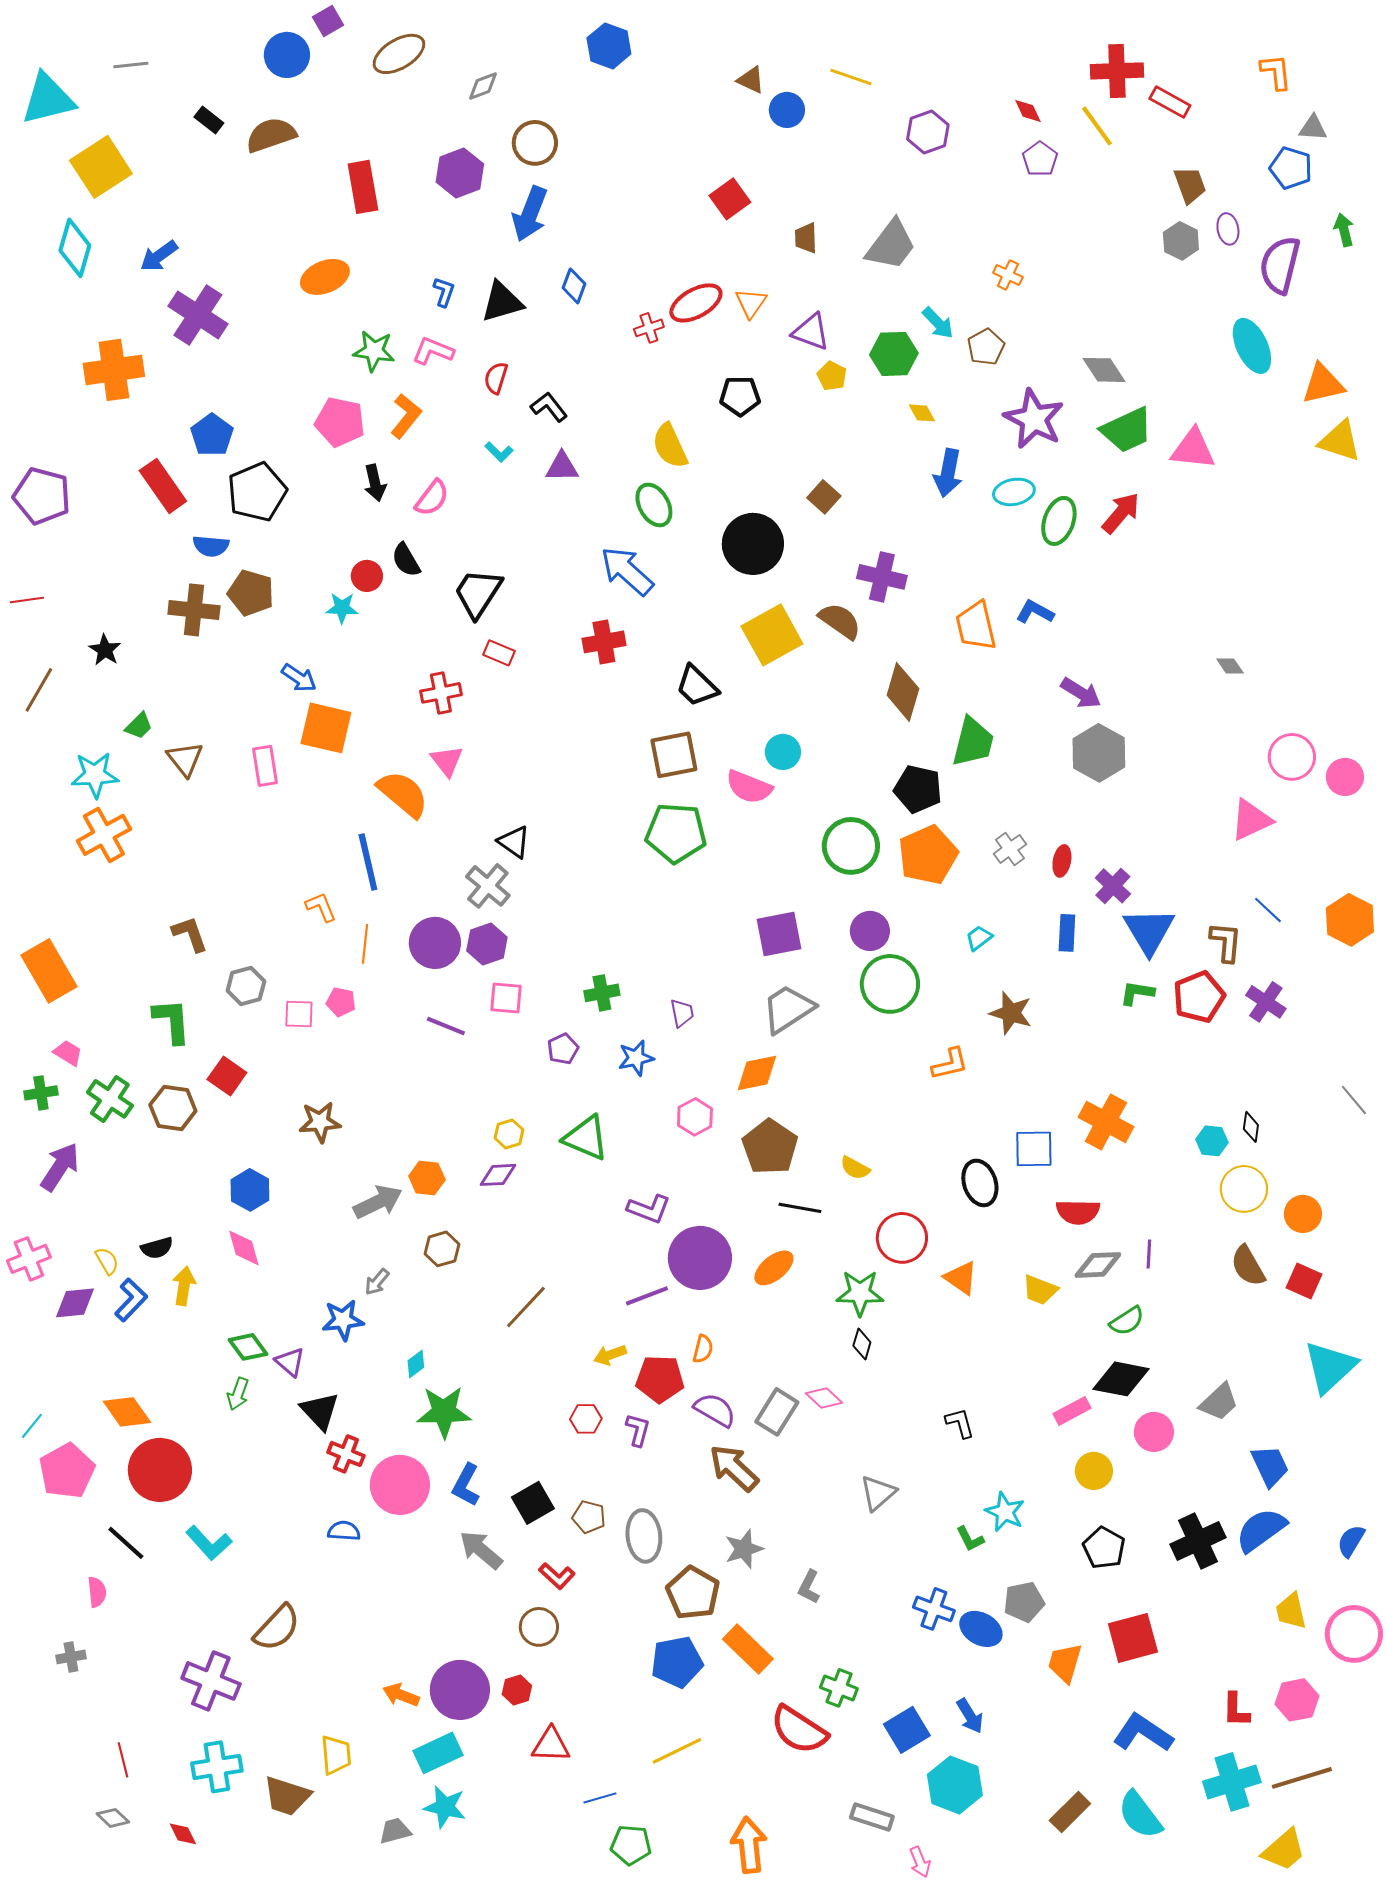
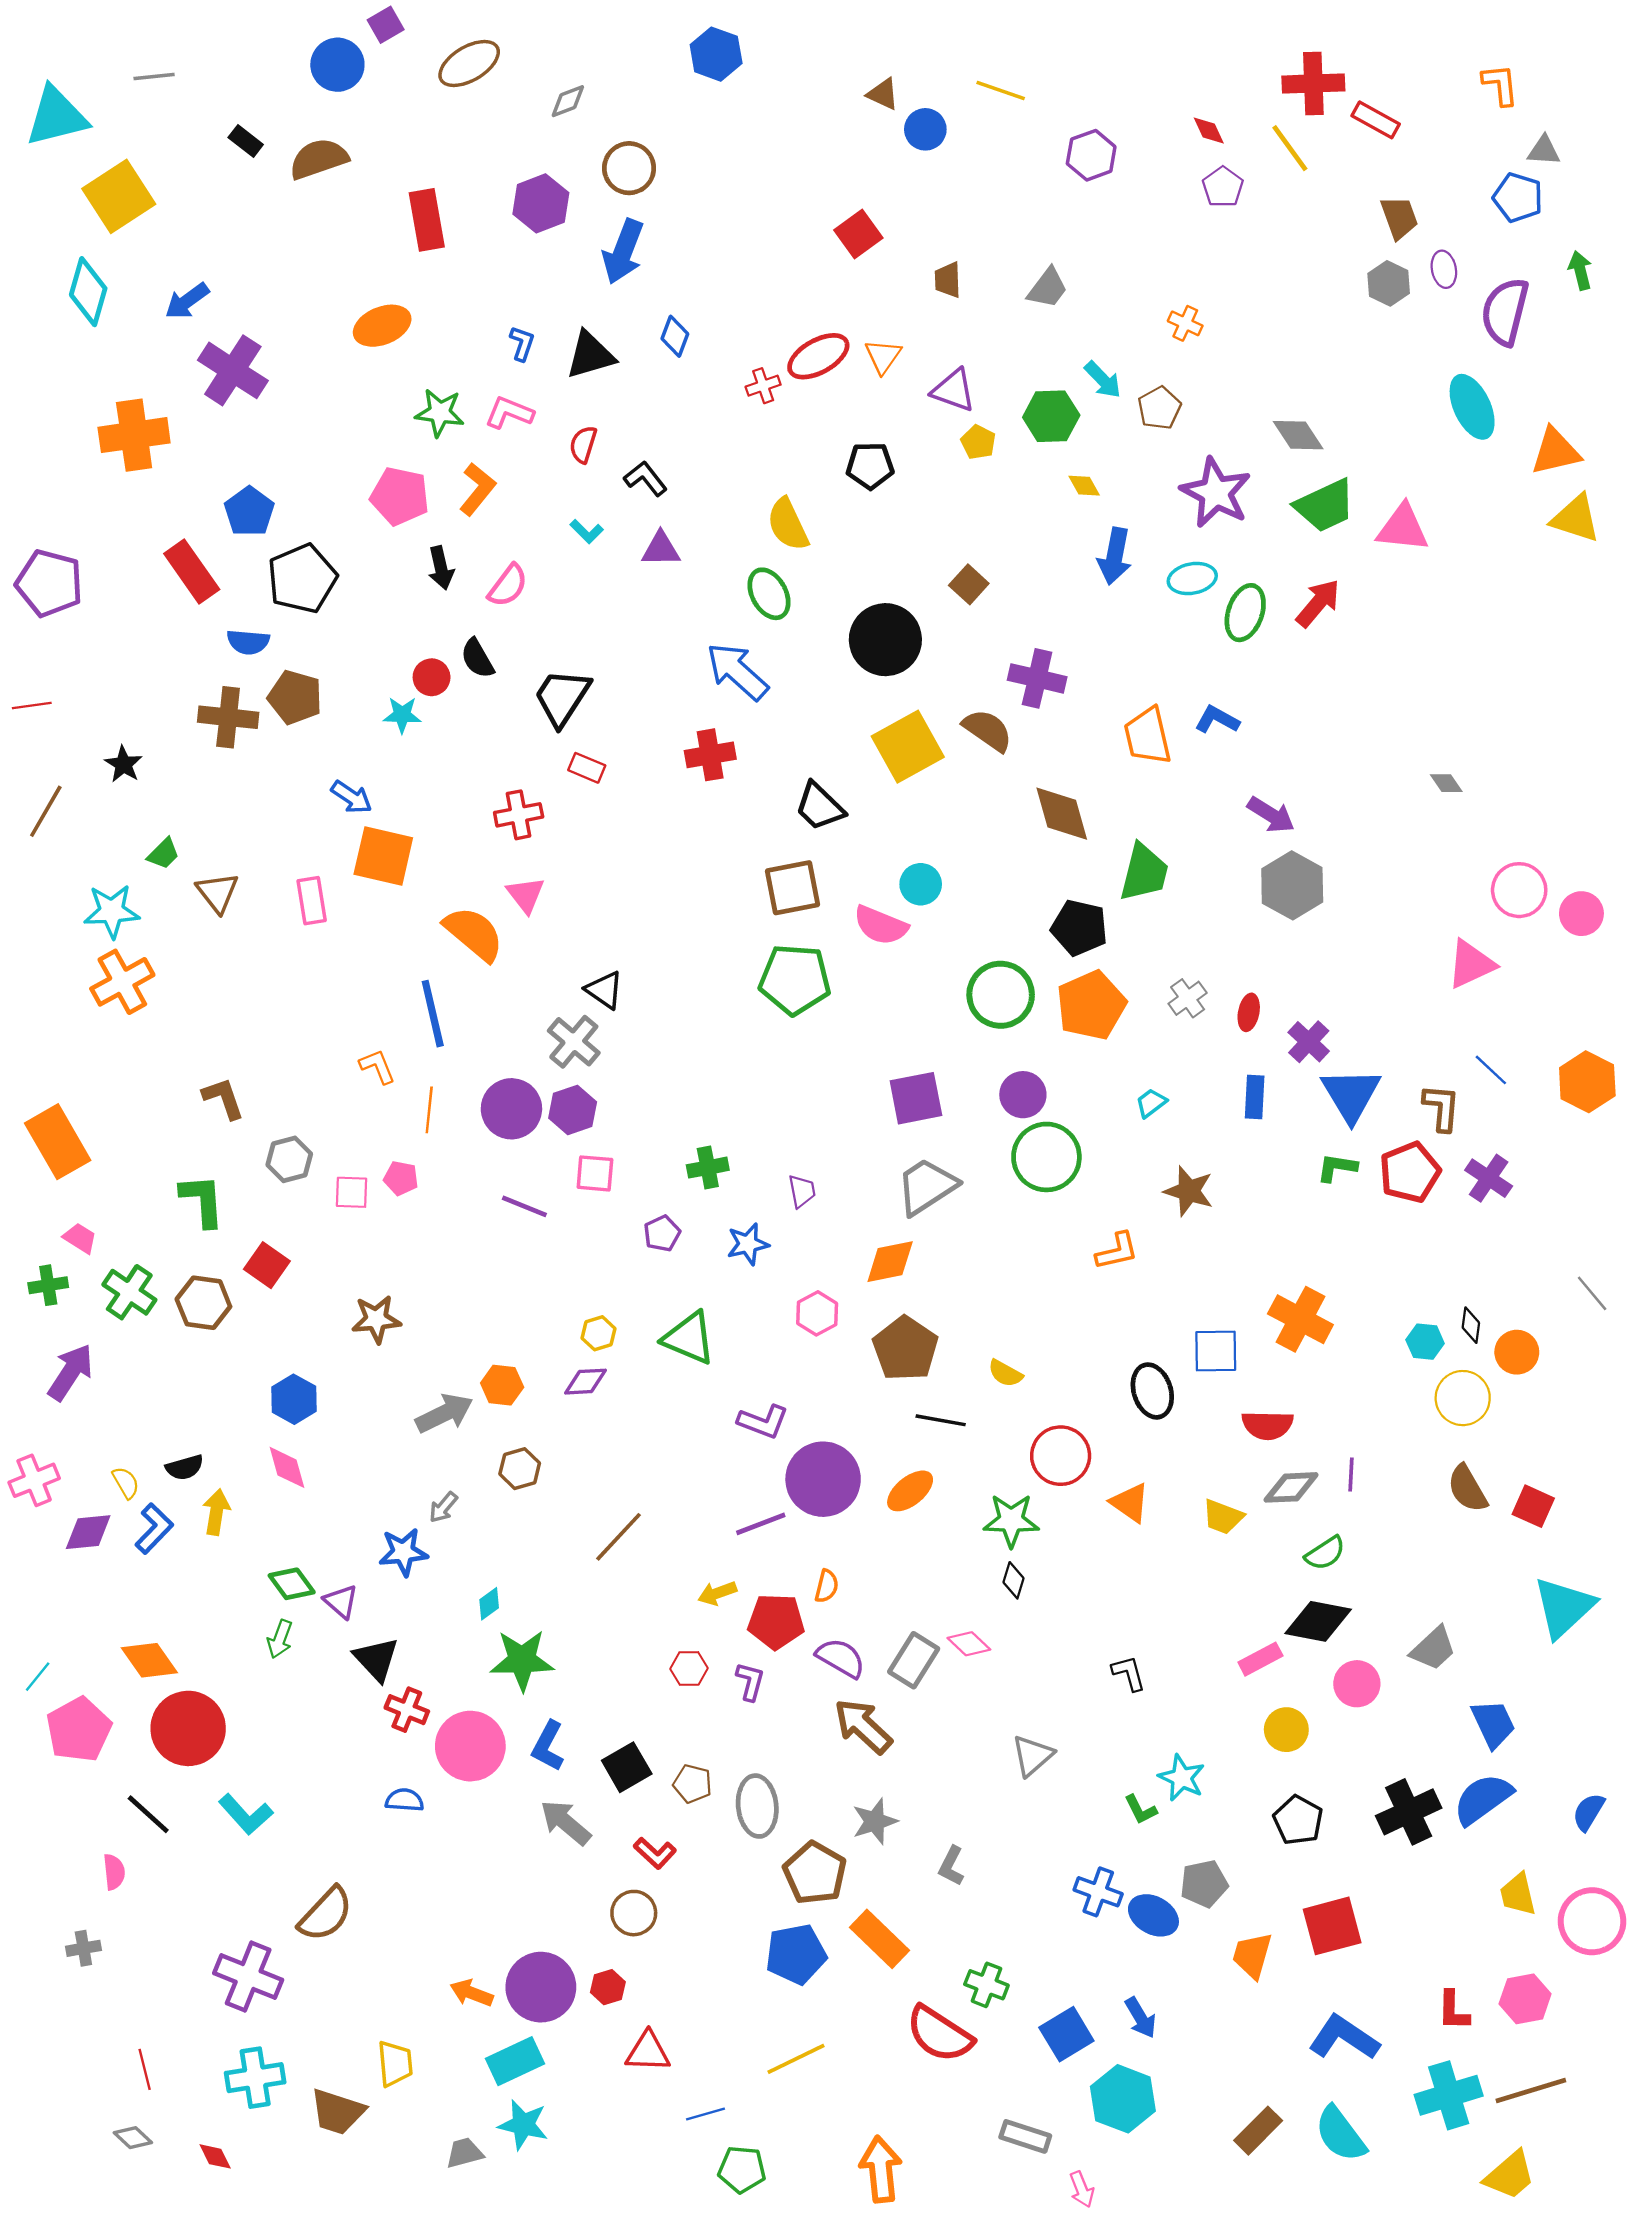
gray trapezoid: (891, 245) -> (1048, 288), size x0.7
brown diamond: (903, 692) -> (1062, 814), turned -32
orange circle: (1303, 1214) -> (1517, 1352), moved

